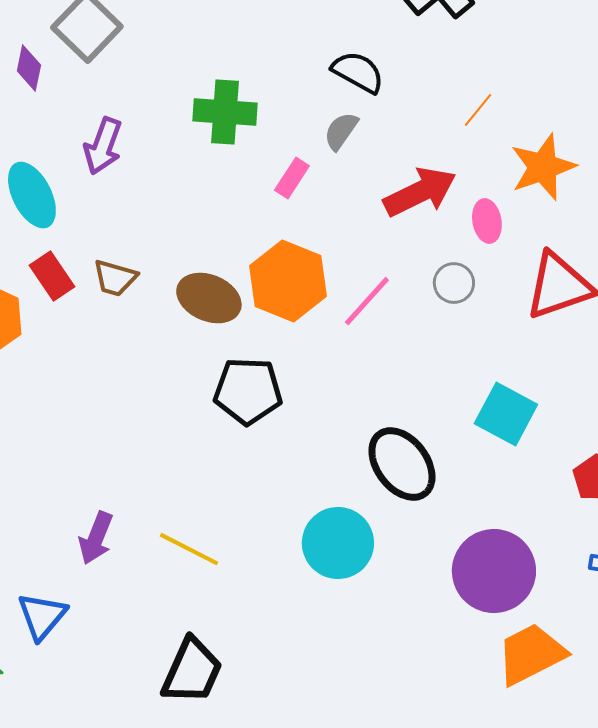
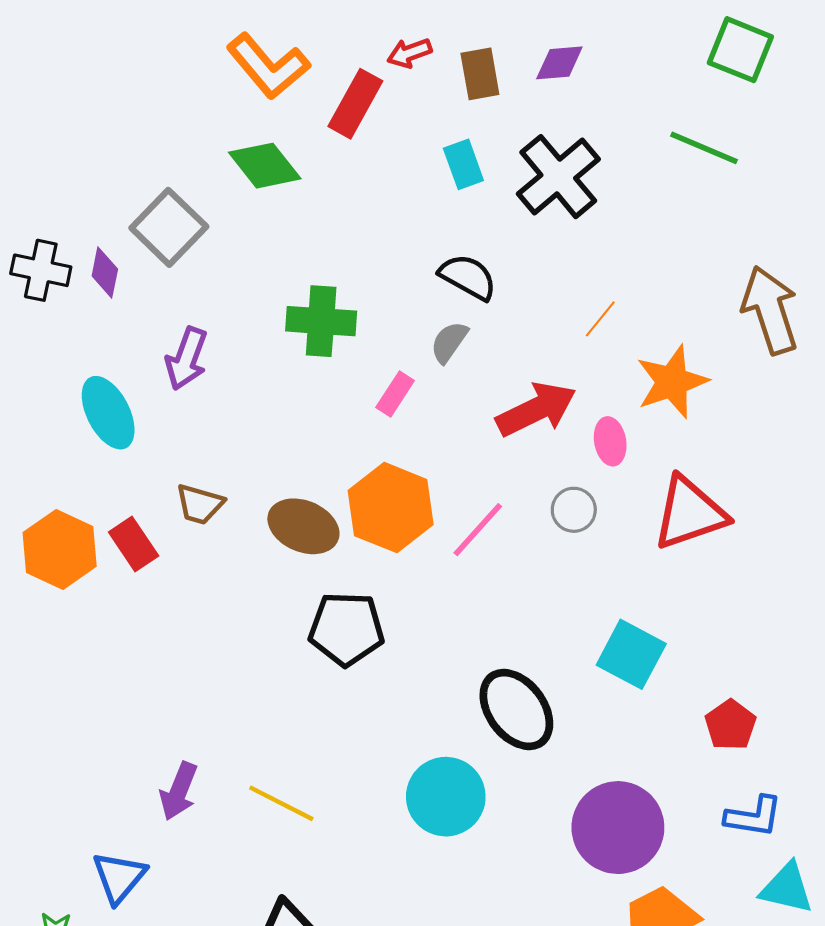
red rectangle: (52, 276) -> (134, 544), moved

